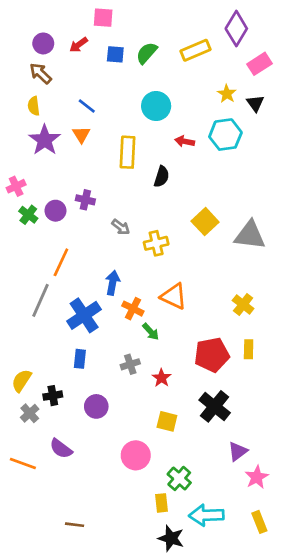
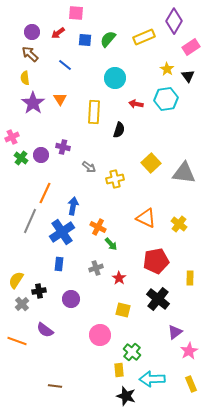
blue line: (87, 106) -> (65, 65), moved
blue arrow: (113, 283) -> (73, 206), moved
orange triangle: (174, 296) -> (146, 218), moved
yellow rectangle: (249, 349) -> (190, 278), moved

